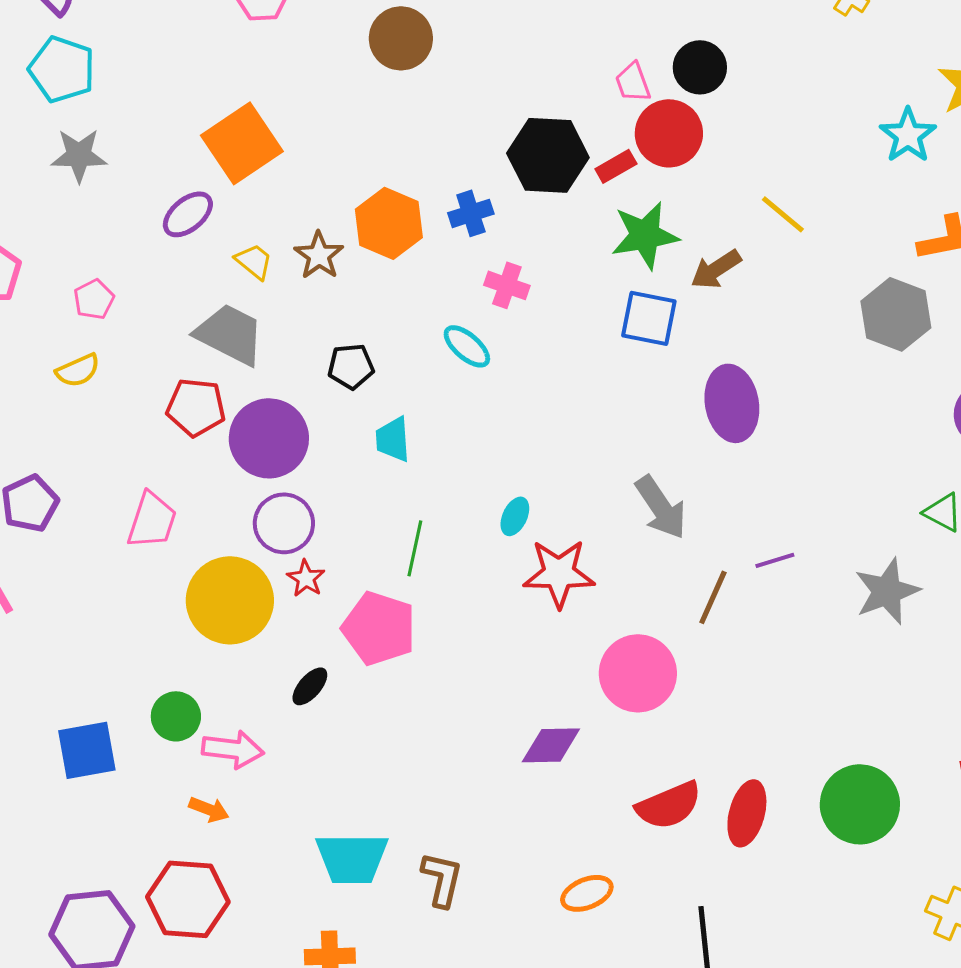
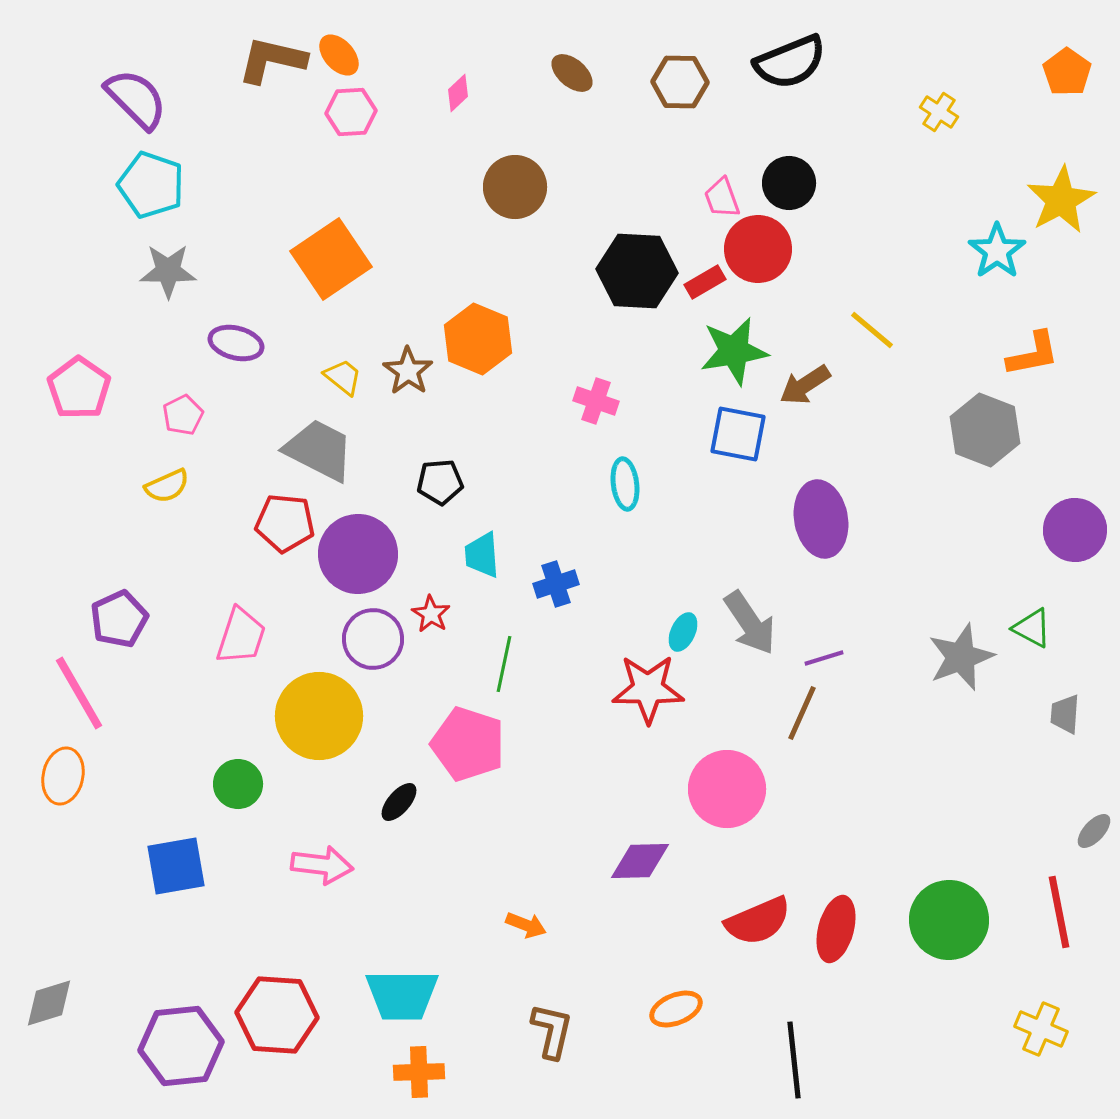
brown circle: (401, 38) -> (515, 187), moved
blue cross: (471, 213) -> (556, 584), moved
purple ellipse: (188, 214) -> (236, 343), moved, turned 54
cyan ellipse: (467, 346) -> (625, 484), moved, turned 42
cyan ellipse: (515, 516) -> (683, 632), moved
purple line: (775, 560) -> (824, 658), moved
red star: (306, 578) -> (431, 614), moved
gray star: (887, 591) -> (961, 657), moved
green circle: (176, 716) -> (238, 784), moved
orange arrow: (209, 809) -> (526, 925), moved
cyan trapezoid: (352, 858) -> (402, 995), moved
brown L-shape: (442, 879) -> (552, 1031), moved

